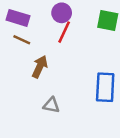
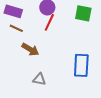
brown arrow: (40, 67) -> (30, 49), turned 96

